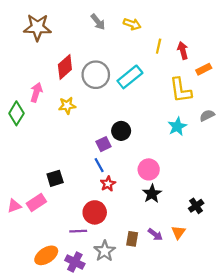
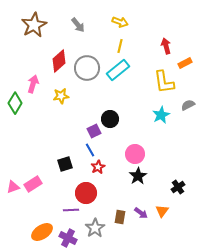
gray arrow: (98, 22) -> (78, 25), moved
brown star: (37, 27) -> (34, 25), turned -30
yellow line: (159, 46) -> (120, 46), moved
black square: (55, 178) -> (65, 164), moved

